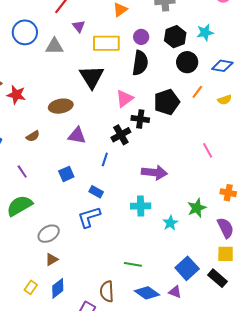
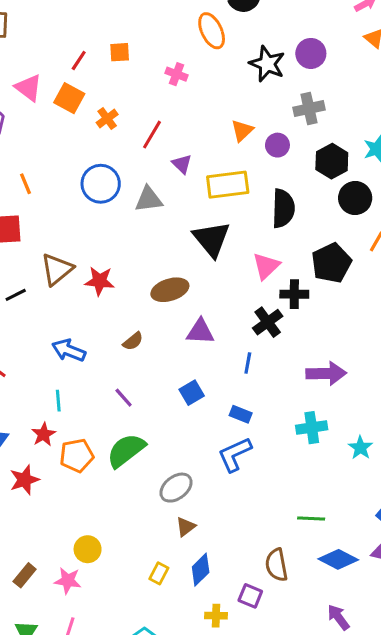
purple circle: (141, 37) -> (277, 145), moved

